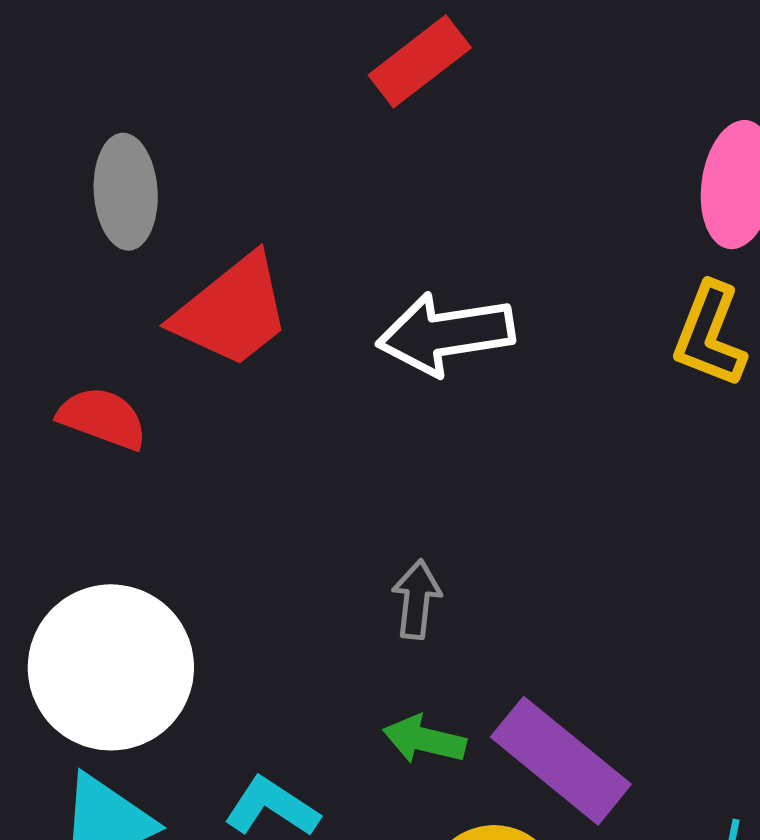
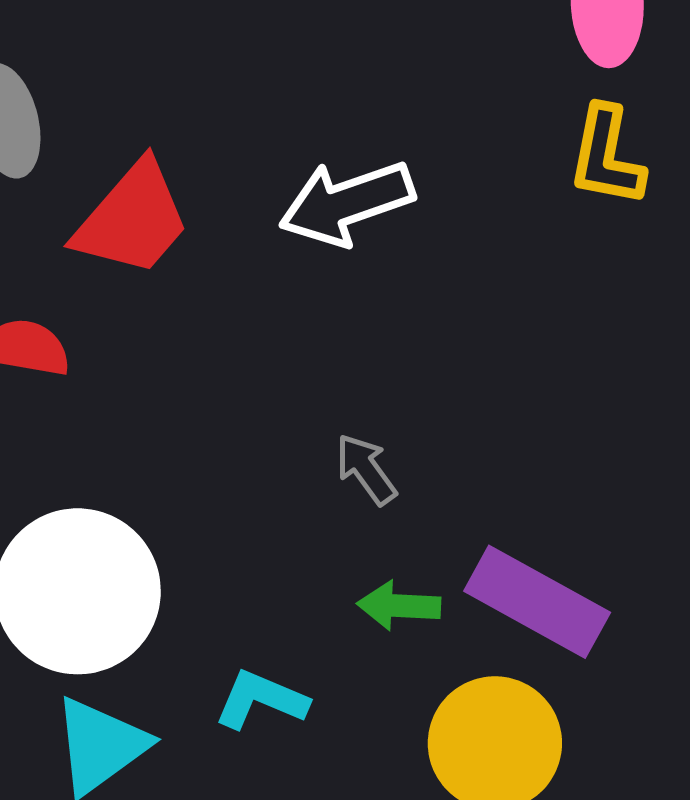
gray arrow: (417, 599) -> (366, 469), turned -32

